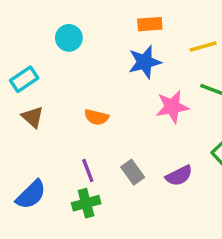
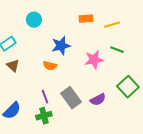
orange rectangle: (150, 24) -> (86, 19), moved
blue star: (145, 62) -> (61, 46), moved
gray rectangle: (133, 172) -> (71, 98), size x1.5

